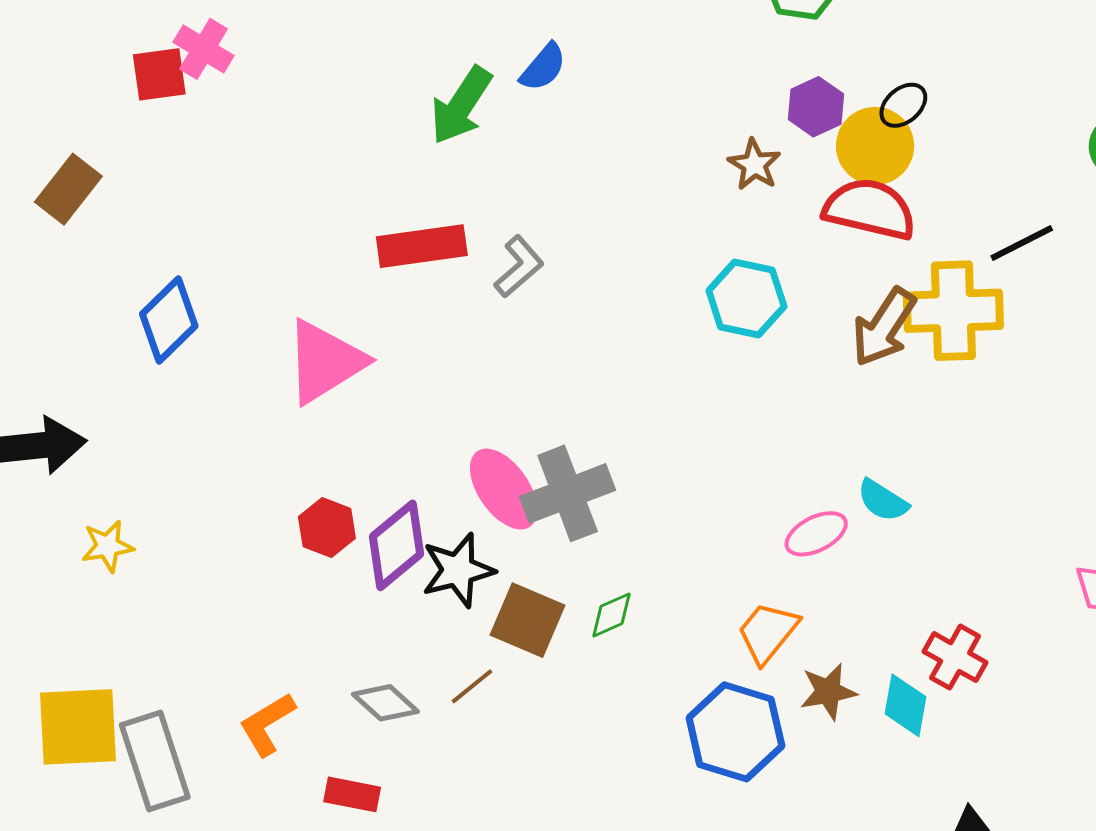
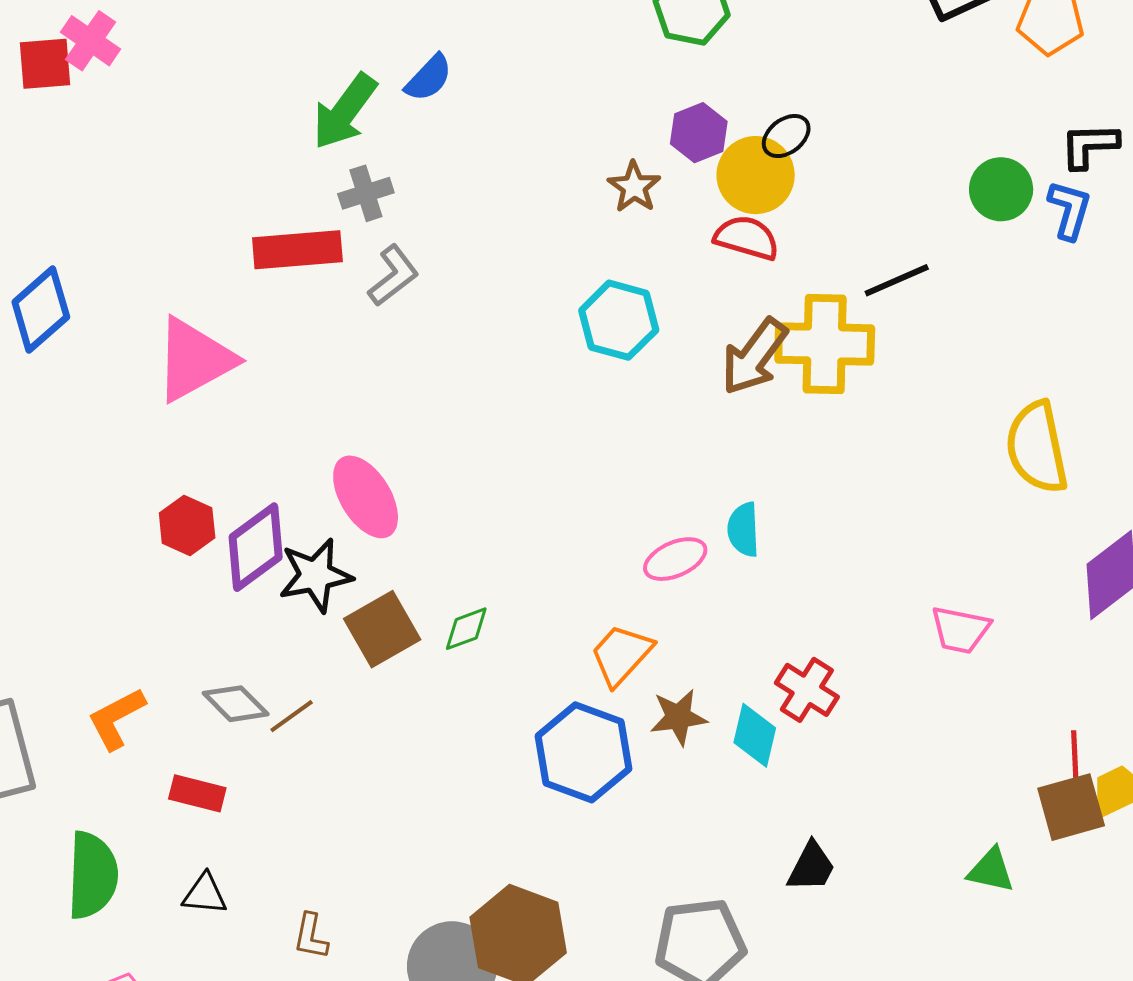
red semicircle: (870, 209) -> (747, 238), size x0.7
gray cross: (568, 493) -> (366, 193), moved, size x0.6
cyan semicircle: (883, 501) -> (743, 530), turned 52
brown square: (527, 620) -> (382, 629), turned 34
brown line: (472, 686) -> (292, 716), moved

